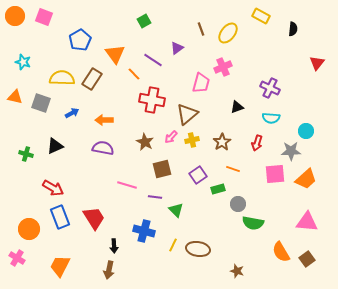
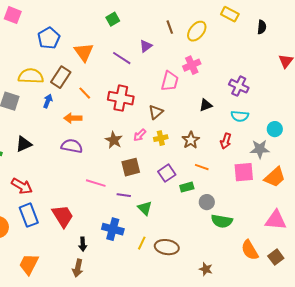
orange line: (134, 74) -> (85, 93), moved
blue arrow: (72, 113) -> (48, 101), moved, turned -40
brown triangle: (187, 114) -> (156, 112), size x0.7

